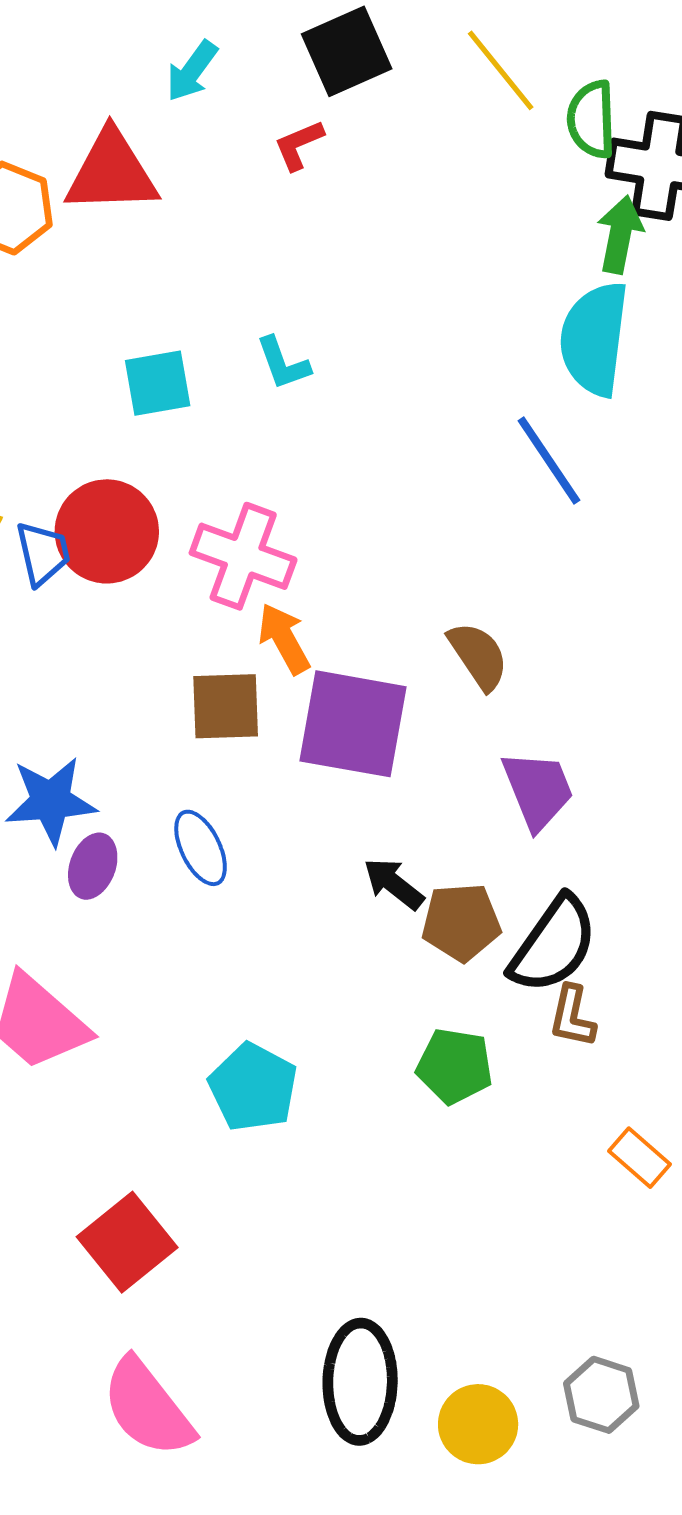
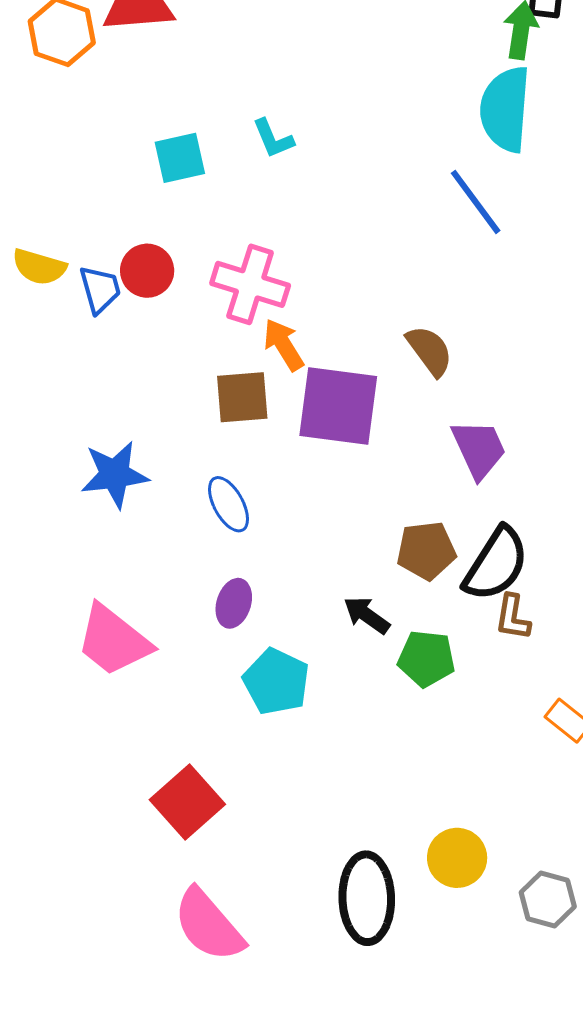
red circle: (107, 531) -> (147, 271), size x0.7
purple ellipse: (93, 866) -> (234, 603), moved
black arrow: (394, 884) -> (367, 615), moved
yellow circle: (478, 1424) -> (457, 858), moved

